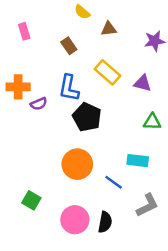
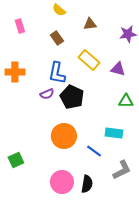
yellow semicircle: (82, 12) -> (59, 10), moved
purple semicircle: (39, 104) -> (47, 94), moved
green square: (31, 200) -> (16, 160), moved, turned 35

